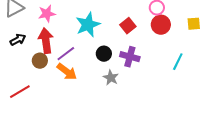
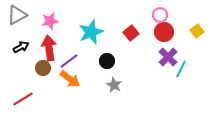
yellow square: (194, 24) -> (197, 31), turned -32
purple cross: (130, 57) -> (168, 57), moved, turned 30

